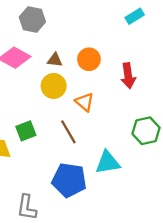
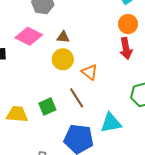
orange circle: (89, 59) -> (128, 24), moved
green square: (26, 131) -> (47, 106), moved

